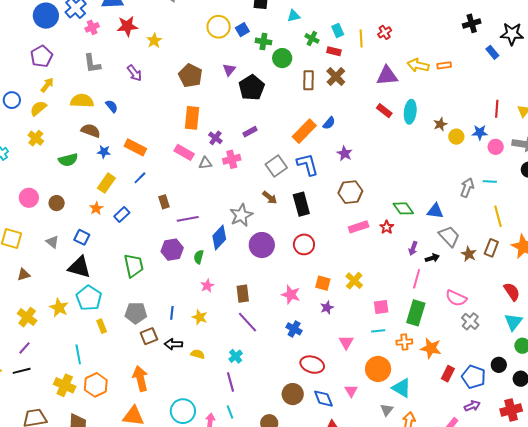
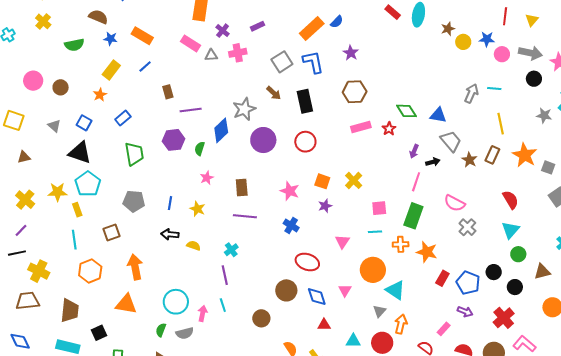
blue rectangle: (122, 214) -> (123, 118), moved
yellow star: (59, 308) -> (57, 192), turned -30
purple line: (247, 322) -> (245, 216), turned -45
yellow rectangle: (102, 326) -> (77, 210), moved
brown square: (149, 336) -> (112, 233), moved
yellow cross: (65, 385) -> (39, 271), moved
purple arrow: (472, 406) -> (465, 312), turned 42
red cross: (511, 410) -> (504, 318), turned -30

